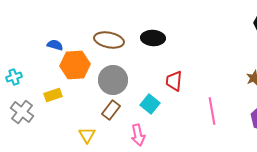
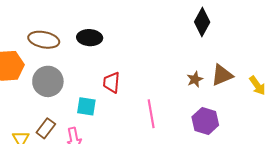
cyan square: (150, 104) -> (86, 106), turned -30
brown rectangle: (111, 110) -> (46, 128), moved

